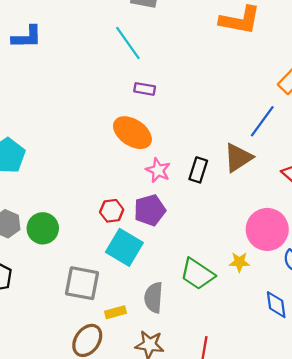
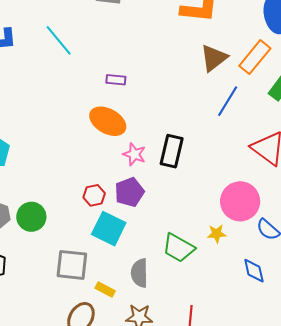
cyan line: (128, 43) -> (59, 40), moved
brown triangle: (238, 158) -> (214, 58), moved
black rectangle: (198, 170) -> (172, 151), size x1.4
yellow rectangle: (115, 312) -> (105, 289), turned 48

